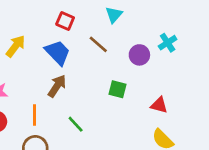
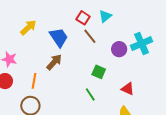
red square: (65, 21) -> (83, 18), moved
cyan cross: (168, 43) -> (142, 44), size x1.5
green line: (76, 124) -> (90, 94), moved

